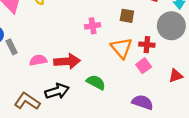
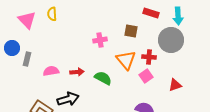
gray rectangle: (12, 47) -> (27, 59), turned 40
red arrow: (67, 61) -> (77, 72), size x0.6
green semicircle: (96, 82) -> (103, 78), moved

